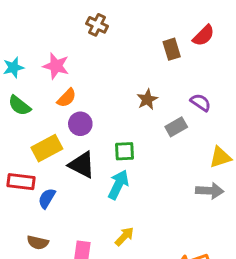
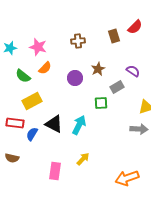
brown cross: (97, 25) -> (78, 41), moved, turned -32
green semicircle: (19, 106) -> (23, 76), moved
purple circle: (80, 124) -> (75, 78), moved
green square: (124, 151) -> (101, 103), moved
black triangle: (82, 165) -> (54, 124), moved
brown semicircle: (38, 242) -> (12, 158), moved

